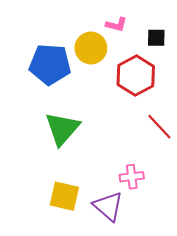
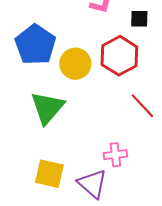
yellow circle: (91, 48) -> (75, 64), moved
blue pentagon: (50, 64) -> (35, 45), turned 30

